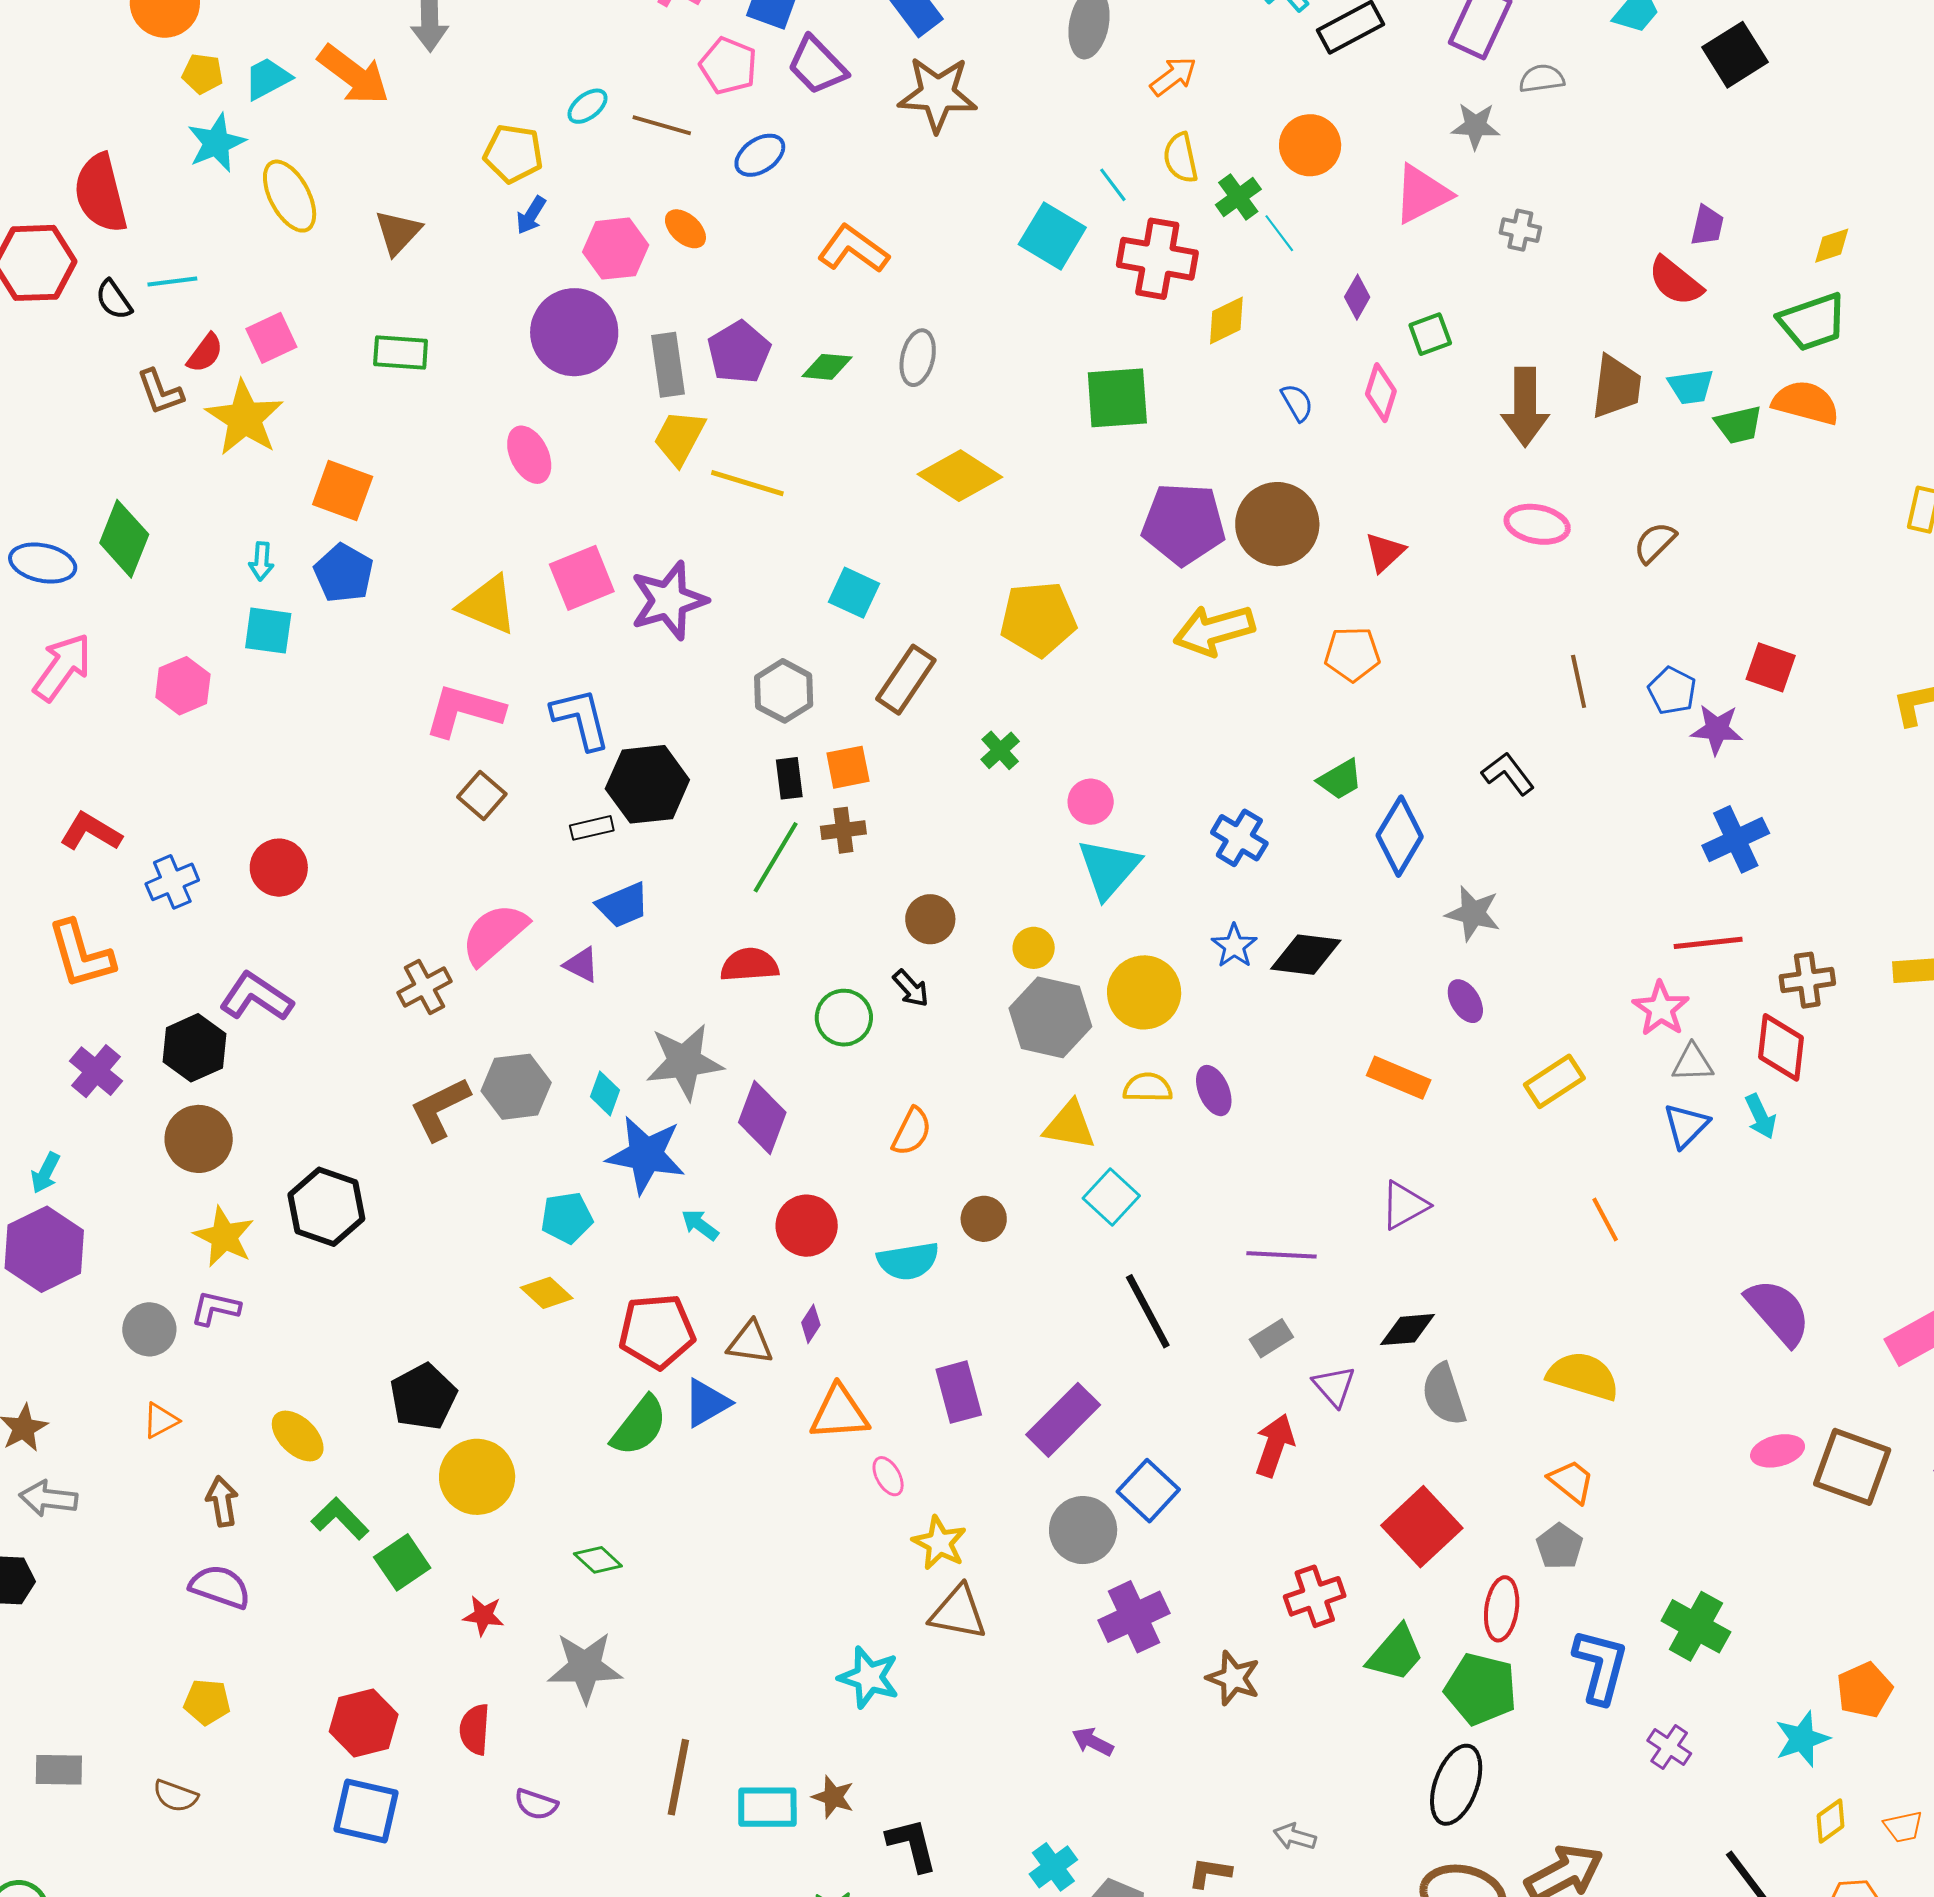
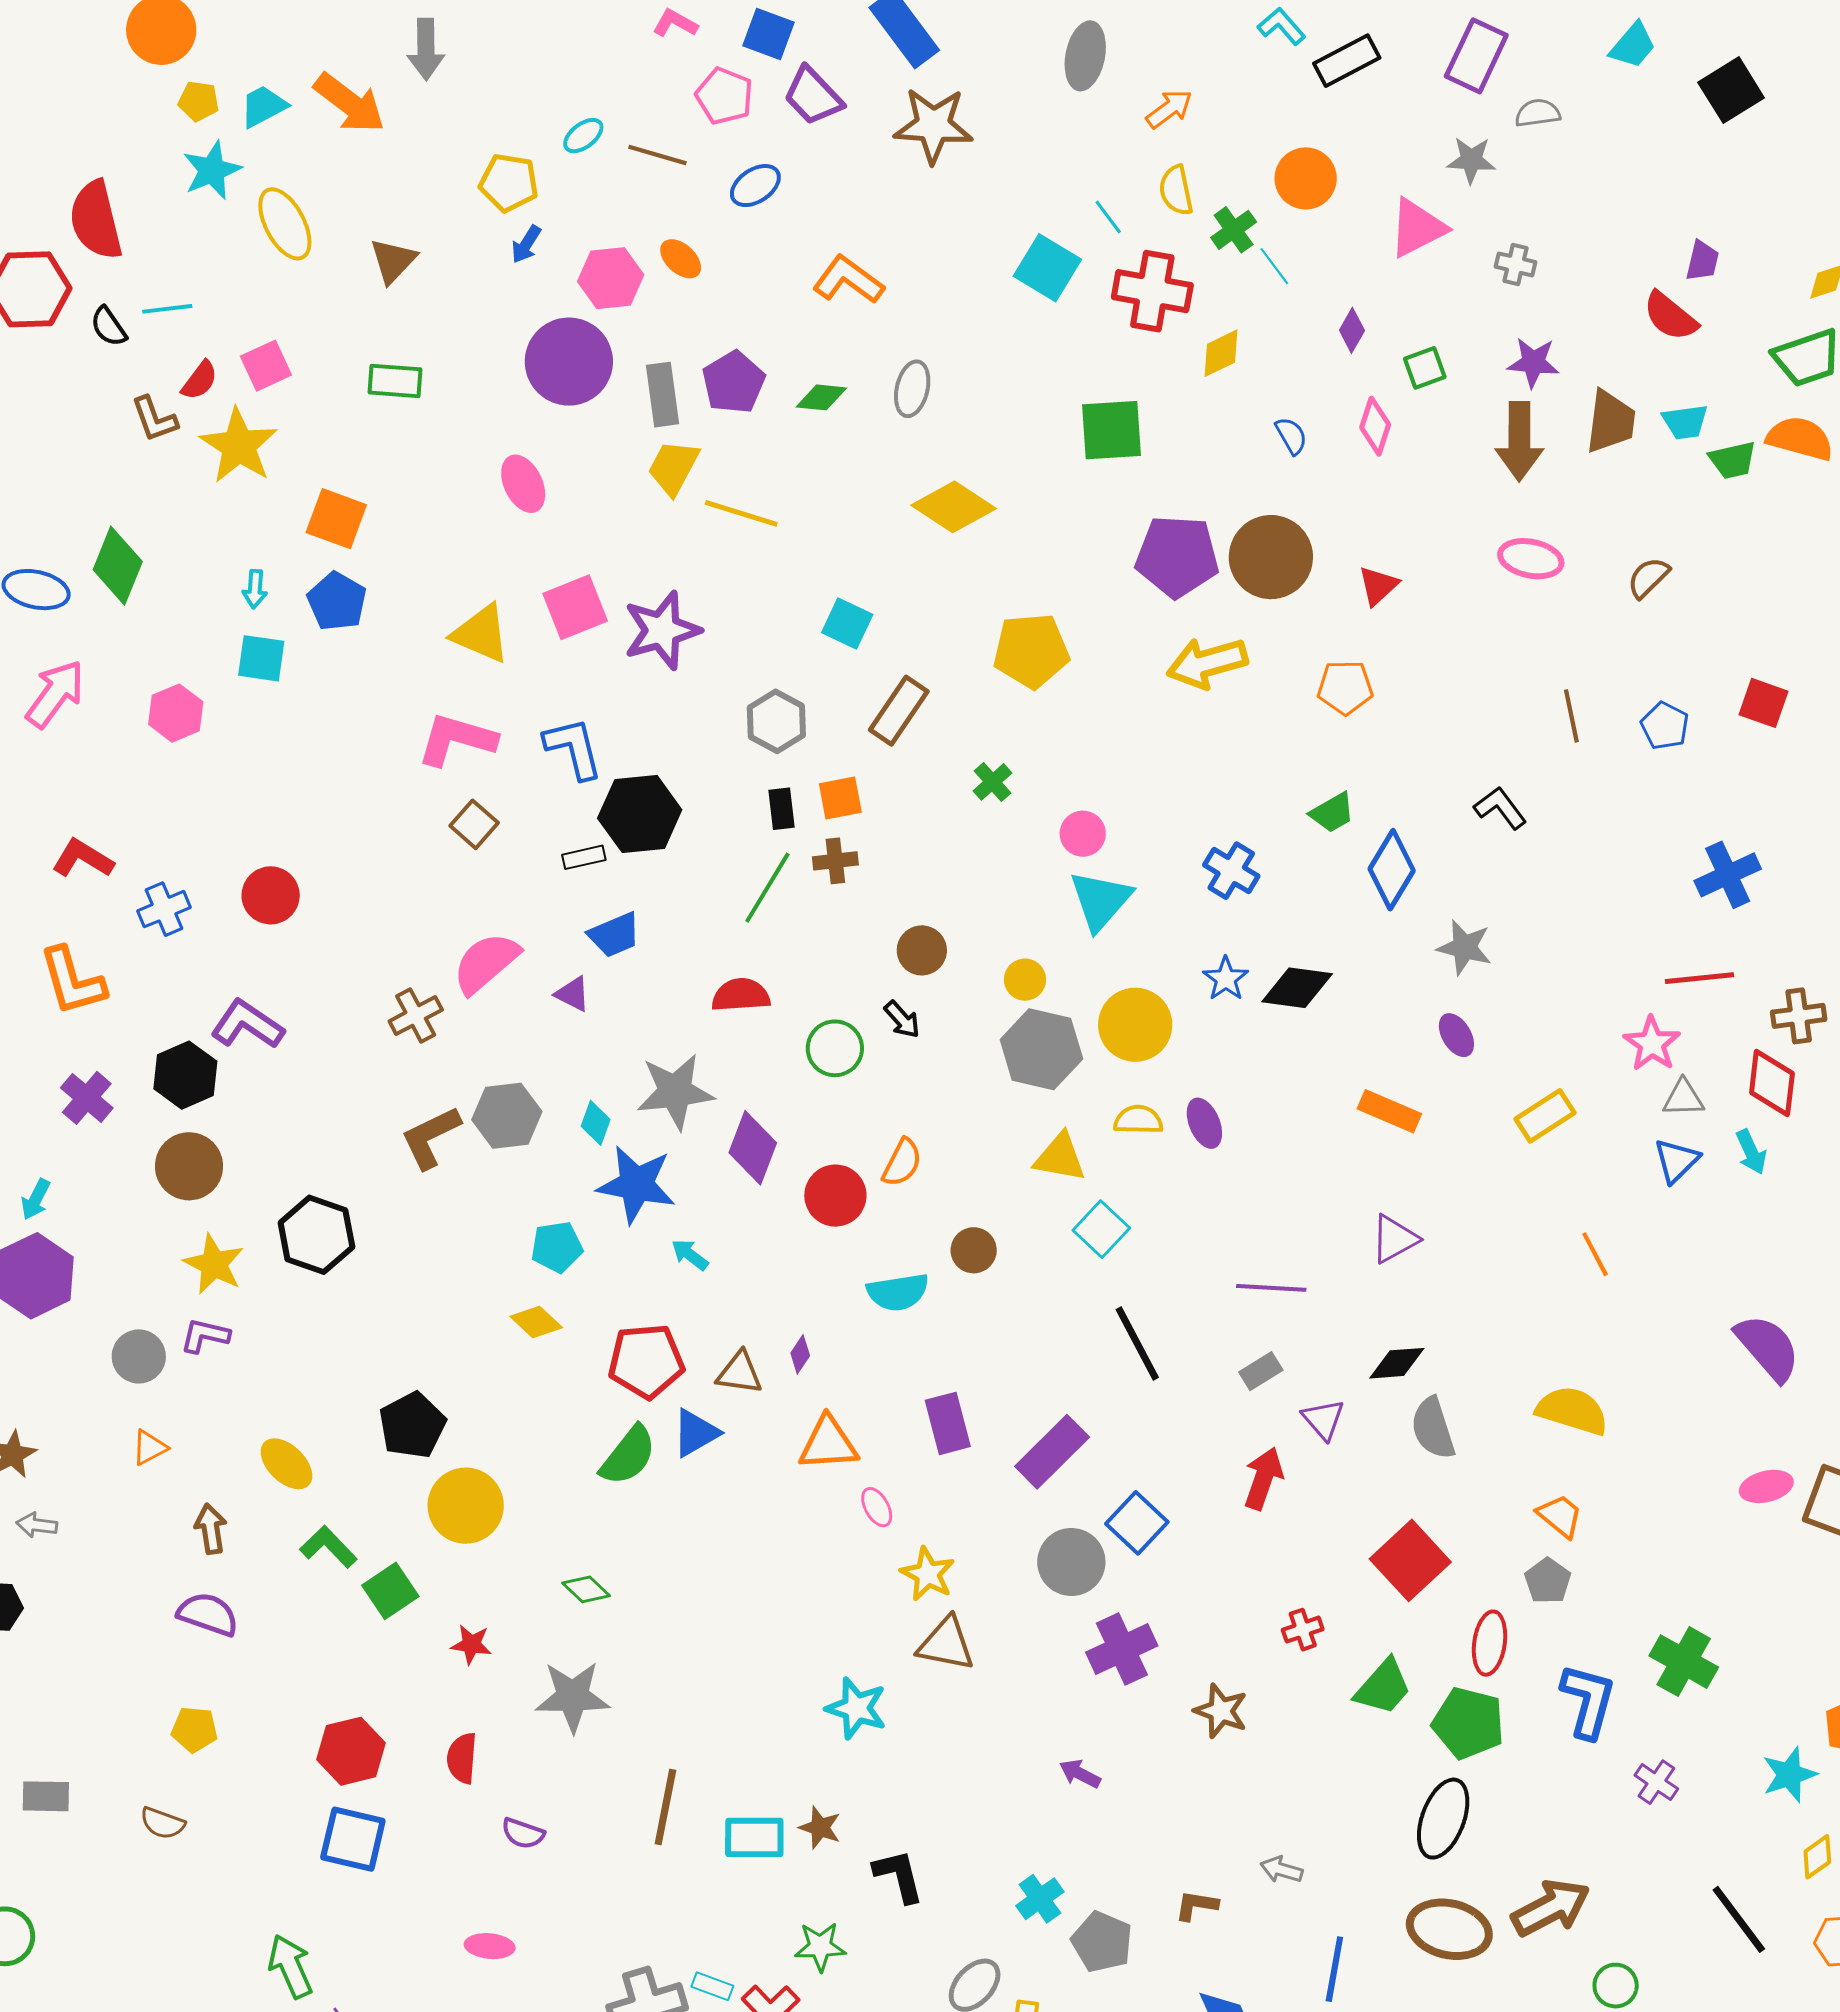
purple star: (1717, 729) -> (1533, 362), moved
red circle: (807, 1226) -> (835, 1196), moved
gray arrow: (48, 1498) -> (37, 1525), size x0.7
red cross: (1315, 1596) -> (1303, 1630), size x0.7

